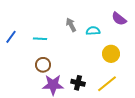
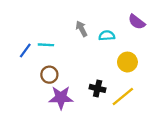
blue line: (11, 37) -> (25, 51), moved
black cross: (78, 83) -> (98, 88), moved

